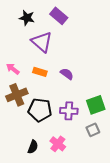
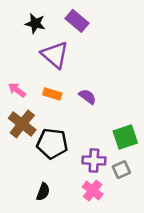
brown cross: (17, 95) -> (22, 124), turned -30
purple cross: (69, 111) -> (94, 160), moved
pink cross: (58, 144) -> (93, 191), moved

